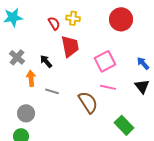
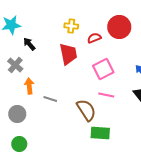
red semicircle: (54, 23) -> (94, 38), moved, turned -80
black arrow: (46, 61) -> (29, 44), moved
gray circle: (26, 113) -> (17, 114), moved
green rectangle: (124, 125) -> (100, 133), moved, turned -42

